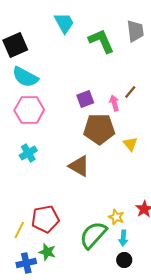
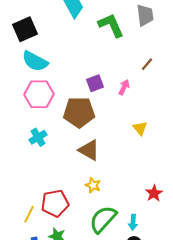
brown line: (130, 92) -> (147, 64), moved
pink arrow: (114, 103) -> (124, 87), turned 42
brown pentagon: (99, 129) -> (79, 112), moved
yellow star: (116, 217) -> (93, 185), moved

